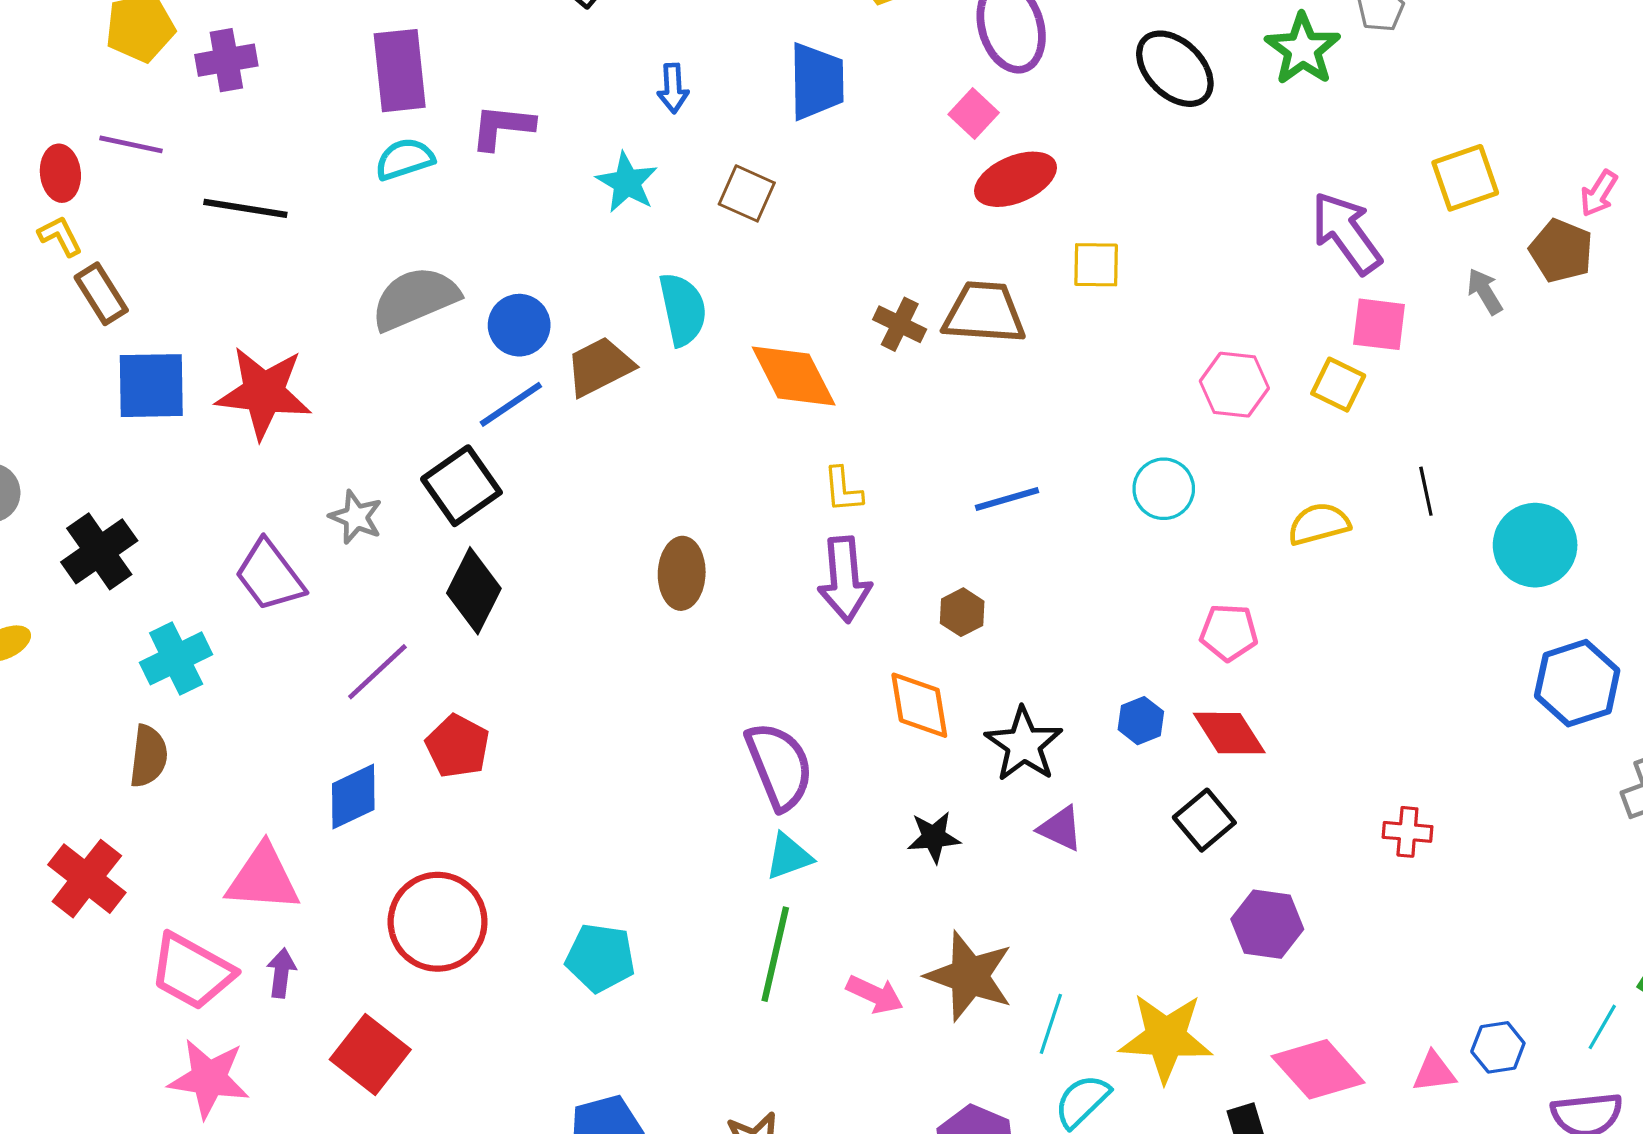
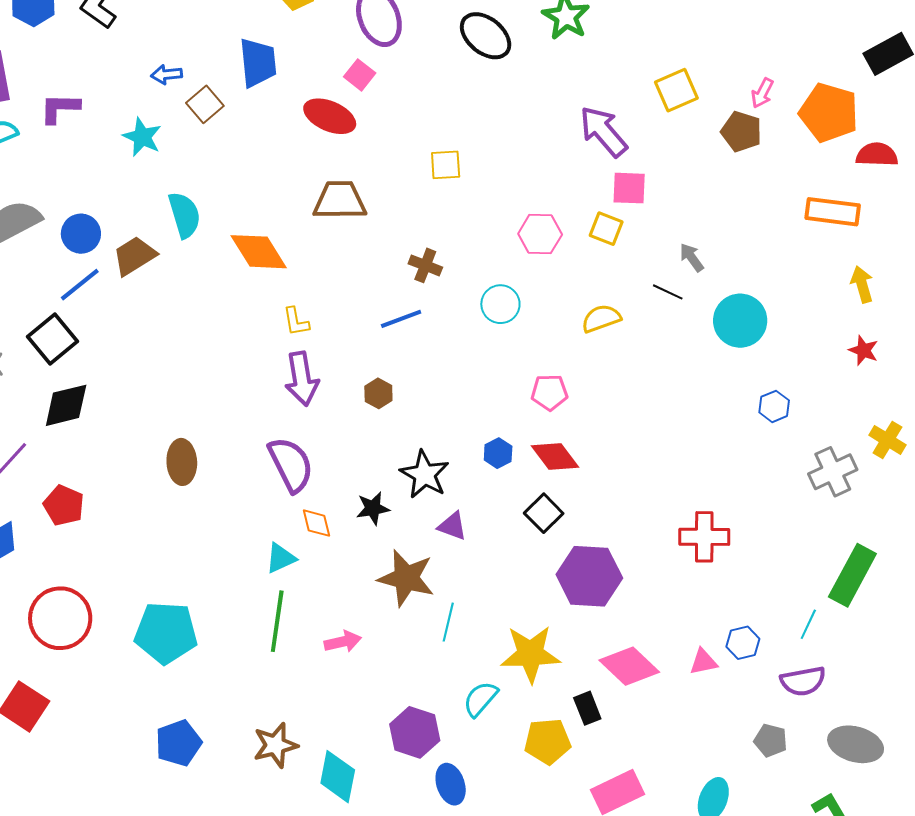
blue arrow: (673, 88) -> (167, 75), turned 92
red ellipse: (1015, 179) -> (330, 116), moved, turned 51
brown square: (747, 193) -> (205, 104), moved, turned 30
gray arrow: (1485, 291) -> (692, 257), moved
brown trapezoid: (984, 313) -> (340, 200), moved
brown cross: (900, 324) -> (425, 265), moved
black line: (1426, 491) -> (668, 292), turned -48
brown ellipse: (682, 573) -> (182, 462), moved
black diamond: (474, 591) -> (66, 405), turned 54
blue hexagon: (1577, 683) -> (774, 406), size x0.6
orange diamond: (919, 705) -> (316, 523), moved, size x0.7
purple semicircle: (779, 766) -> (291, 464), moved
red cross: (1407, 832) -> (704, 537), moved, size x1.6
black star: (934, 837) -> (373, 508), moved
purple hexagon: (1267, 924) -> (589, 576), size x1.4
cyan pentagon: (600, 958) -> (166, 633), size x1.4
brown star: (969, 976) -> (406, 578), moved
pink arrow: (875, 994) -> (343, 642), turned -33
cyan line: (1051, 1024) -> (448, 622), moved

